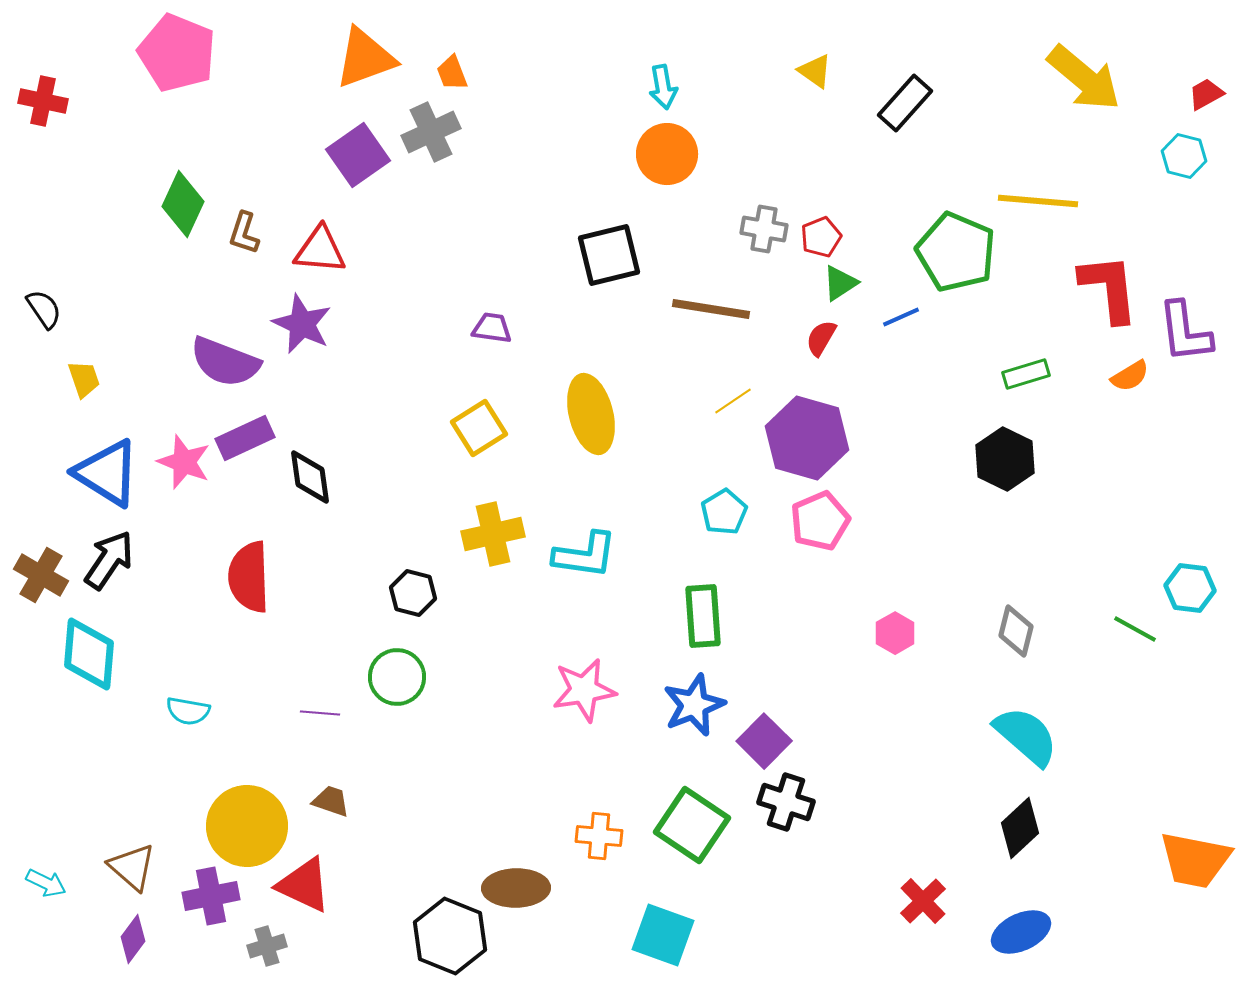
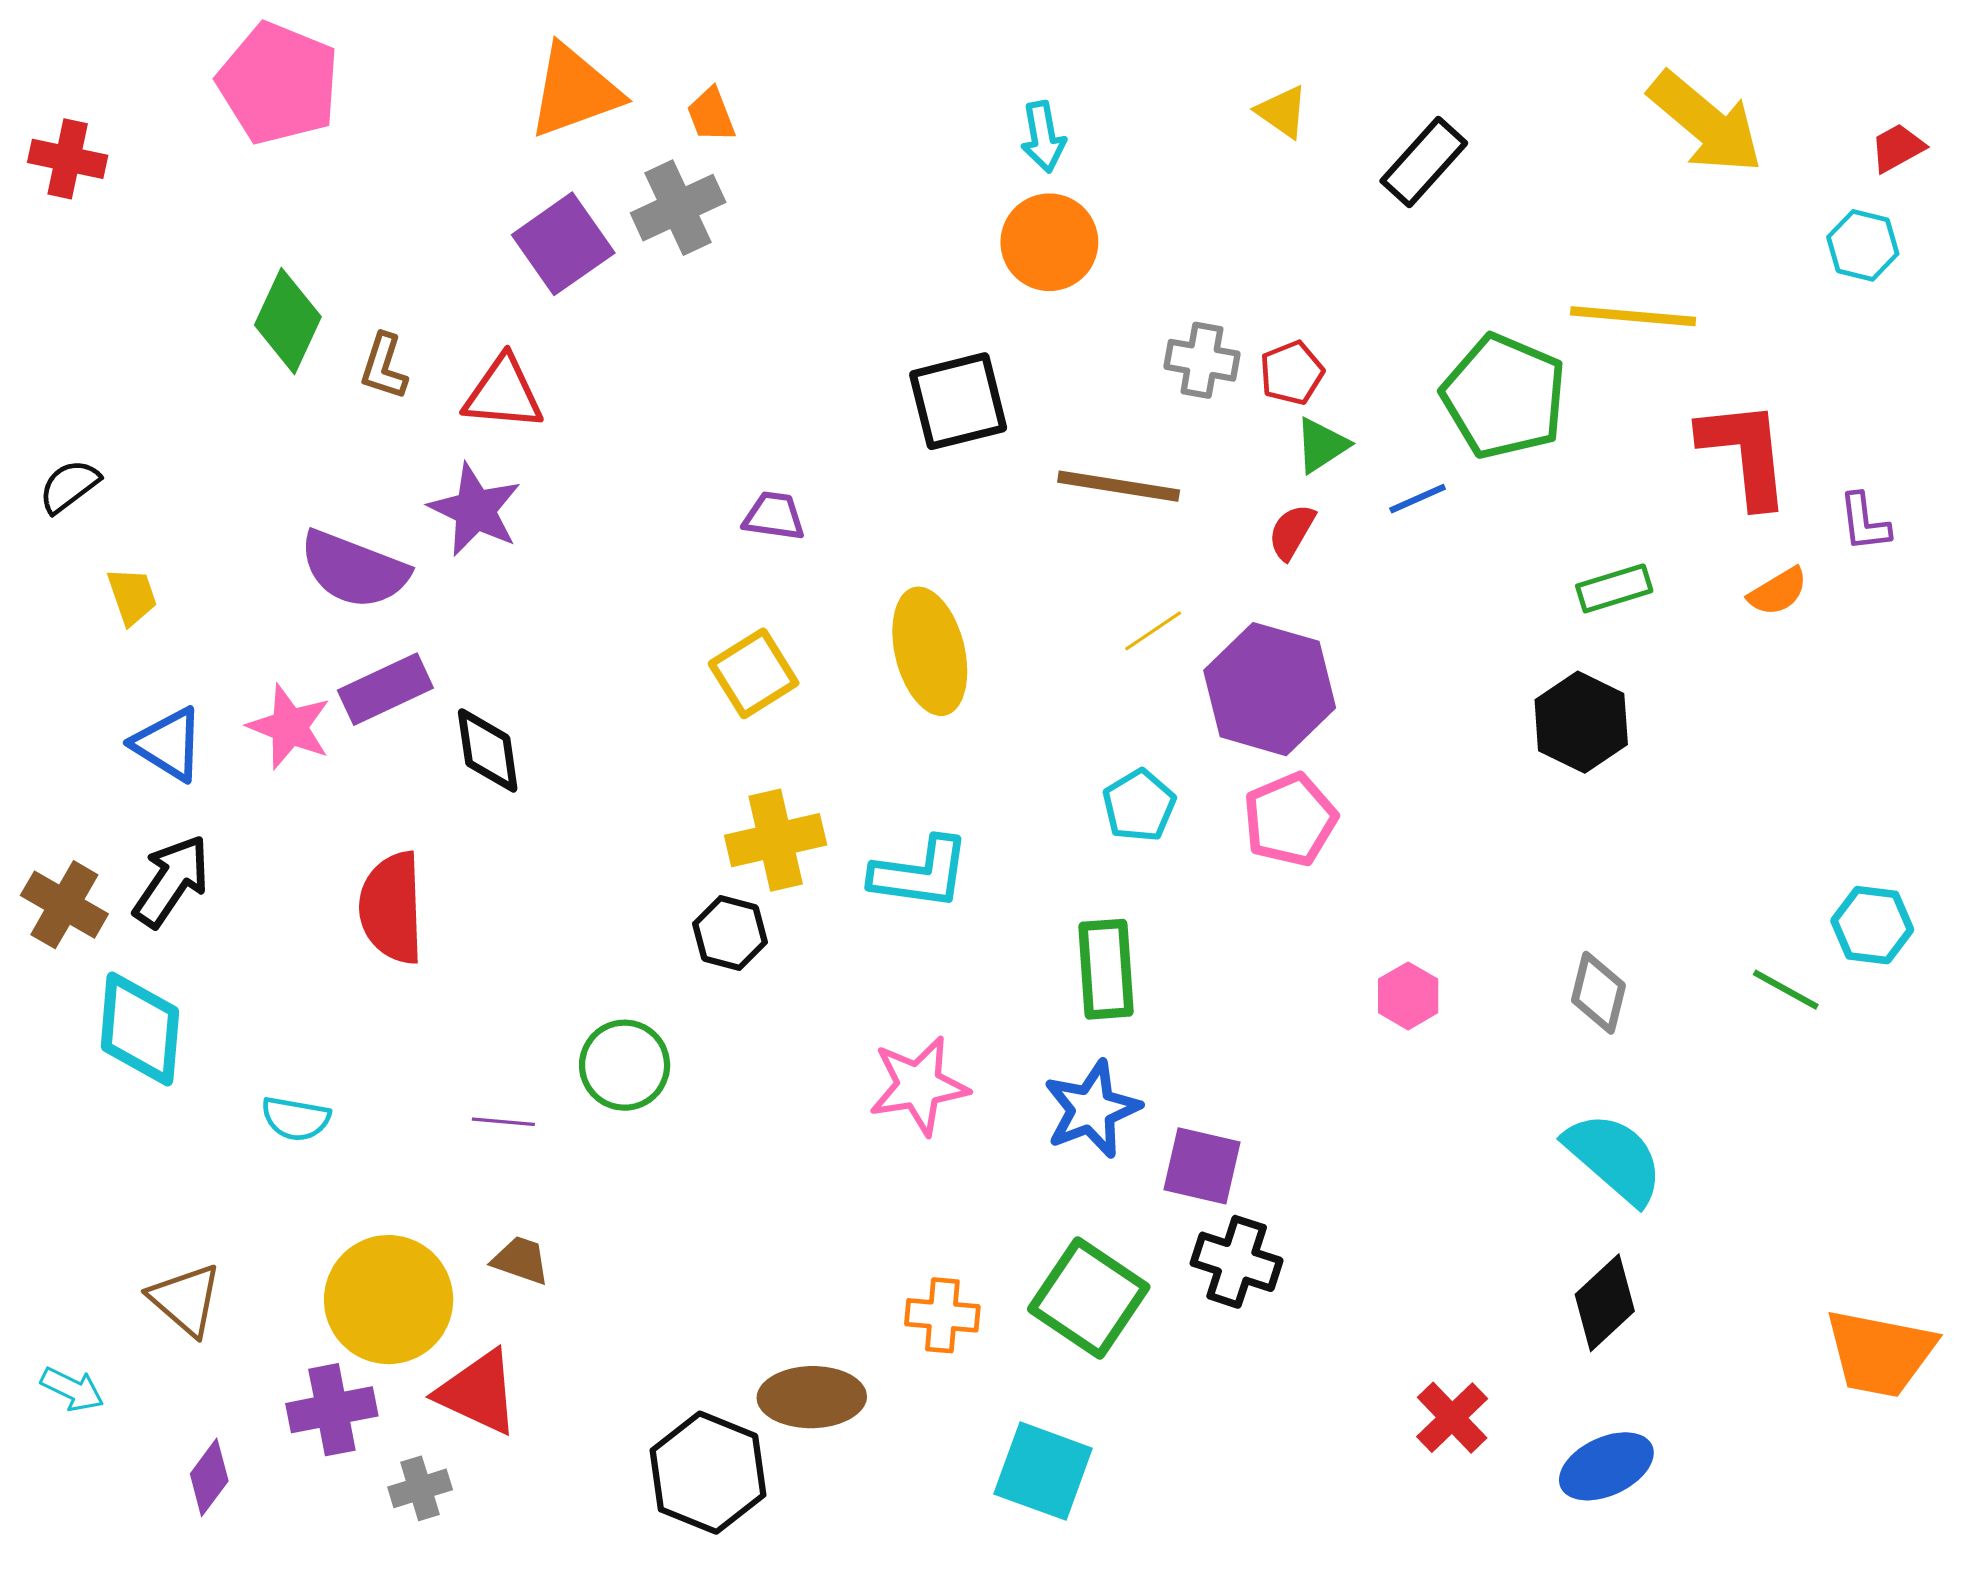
black semicircle: (44, 309) -> (69, 486), turned -93
purple L-shape: (1185, 332) -> (1864, 522), size x0.6
blue triangle: (107, 473) -> (168, 744), size x0.7
black hexagon: (413, 593) -> (730, 933), moved
purple square: (764, 741) -> (1202, 1166), turned -32
brown triangle: (132, 867) -> (186, 1300), moved

